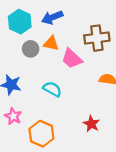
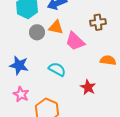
brown cross: (97, 38) -> (98, 22), size x0.7
red star: (91, 124) -> (88, 87), moved

